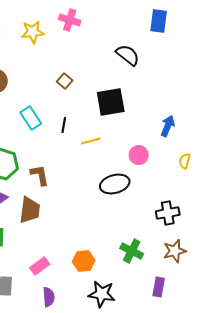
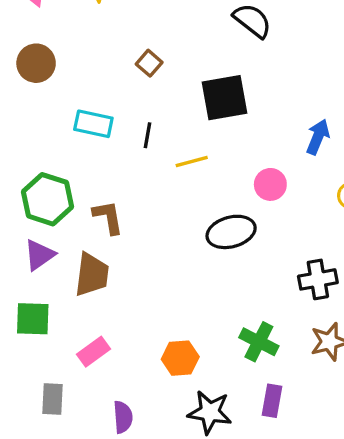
cyan rectangle: (31, 118) -> (93, 124), turned -45
pink rectangle: (40, 266) -> (93, 352), moved
purple rectangle: (159, 287) -> (272, 401), moved

